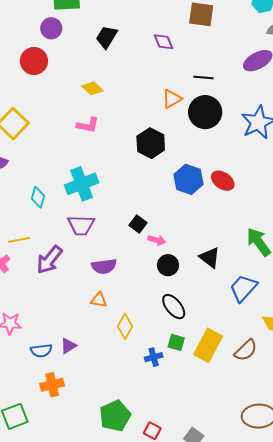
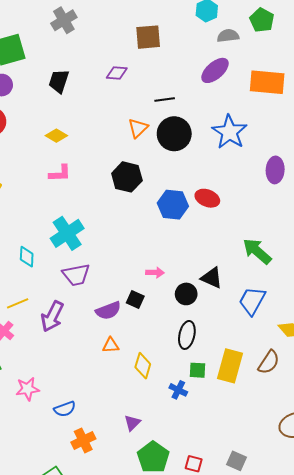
purple diamond: (163, 42) -> (117, 73), turned -50
black square: (138, 224) -> (135, 300), moved
black circle: (168, 265) -> (186, 294), moved
black ellipse: (174, 307) -> (187, 335), turned 64
purple triangle: (68, 346) -> (132, 423), moved
blue cross: (154, 357) -> (178, 390), turned -36

